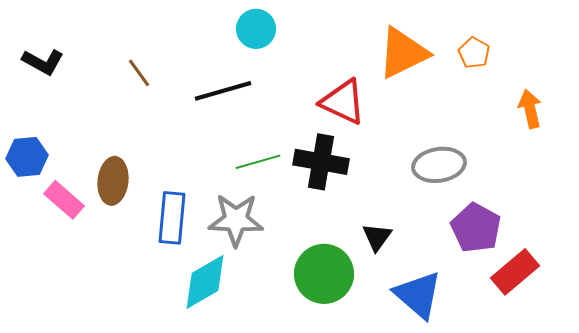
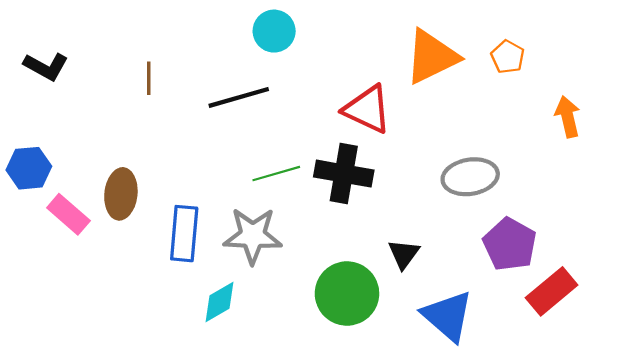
brown line: (139, 73) -> (149, 78), turned 36
cyan diamond: (205, 282) -> (219, 302), size x0.7

